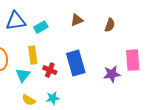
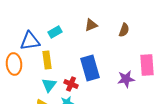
blue triangle: (16, 21) -> (30, 41), moved
red cross: (50, 70) -> (71, 84), moved
cyan triangle: (23, 75) -> (49, 85), moved

